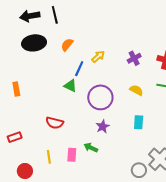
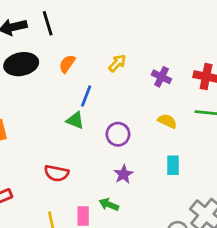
yellow arrow: (98, 56) -> (117, 63), moved
purple cross: (134, 58) -> (161, 77), turned -32
purple circle: (100, 97) -> (118, 134), size x0.7

